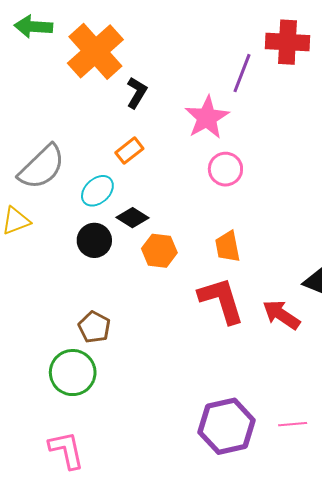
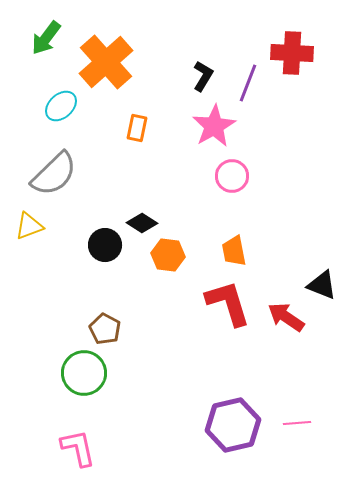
green arrow: (33, 27) -> (46, 38), turned -57
black L-shape: (137, 93) -> (203, 76), moved
orange rectangle: (129, 151) -> (137, 128), moved, turned -40
cyan ellipse: (97, 191) -> (61, 106), moved

